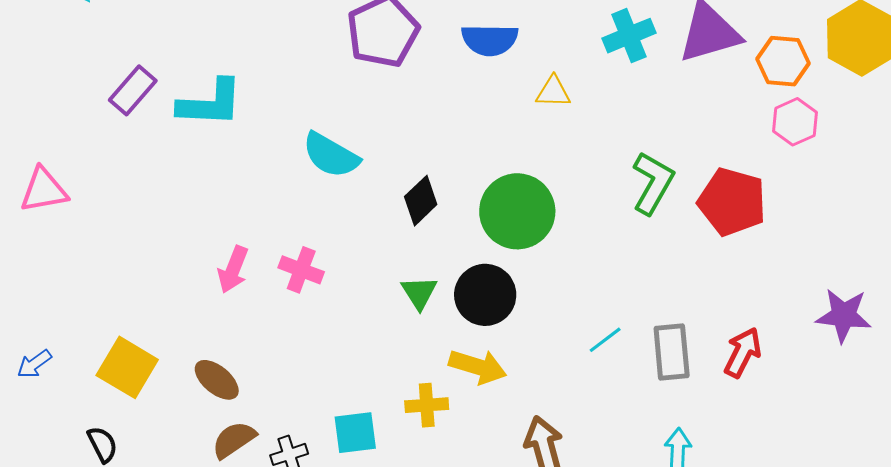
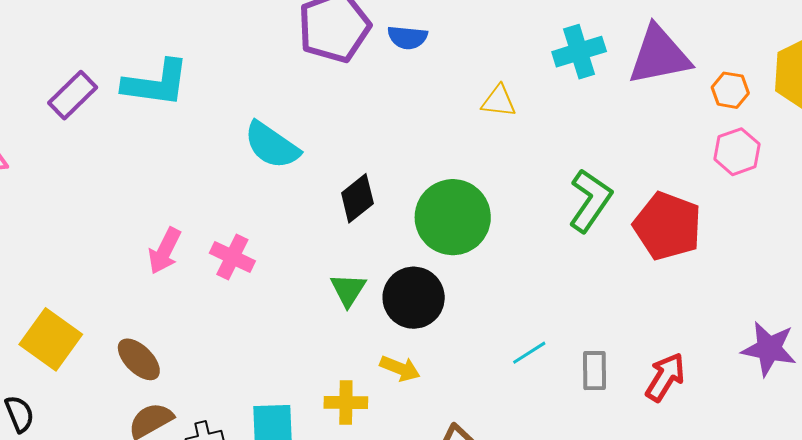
blue semicircle: (490, 40) -> (407, 37), moved, size x0.7
orange hexagon: (783, 61) -> (730, 90), size x0.7
purple rectangle: (133, 90) -> (73, 95), moved
gray rectangle: (672, 352) -> (594, 371), size x0.7
yellow arrow: (478, 367) -> (400, 368), size x0.7

